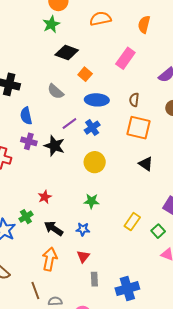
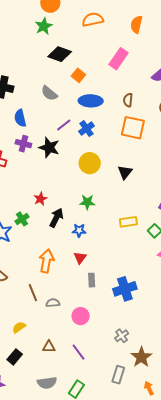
black triangle: (146, 164) -> (125, 172), moved, turned 35
yellow rectangle: (132, 222) -> (128, 222), turned 48
black arrow: (54, 228) -> (56, 218), moved, turned 84

